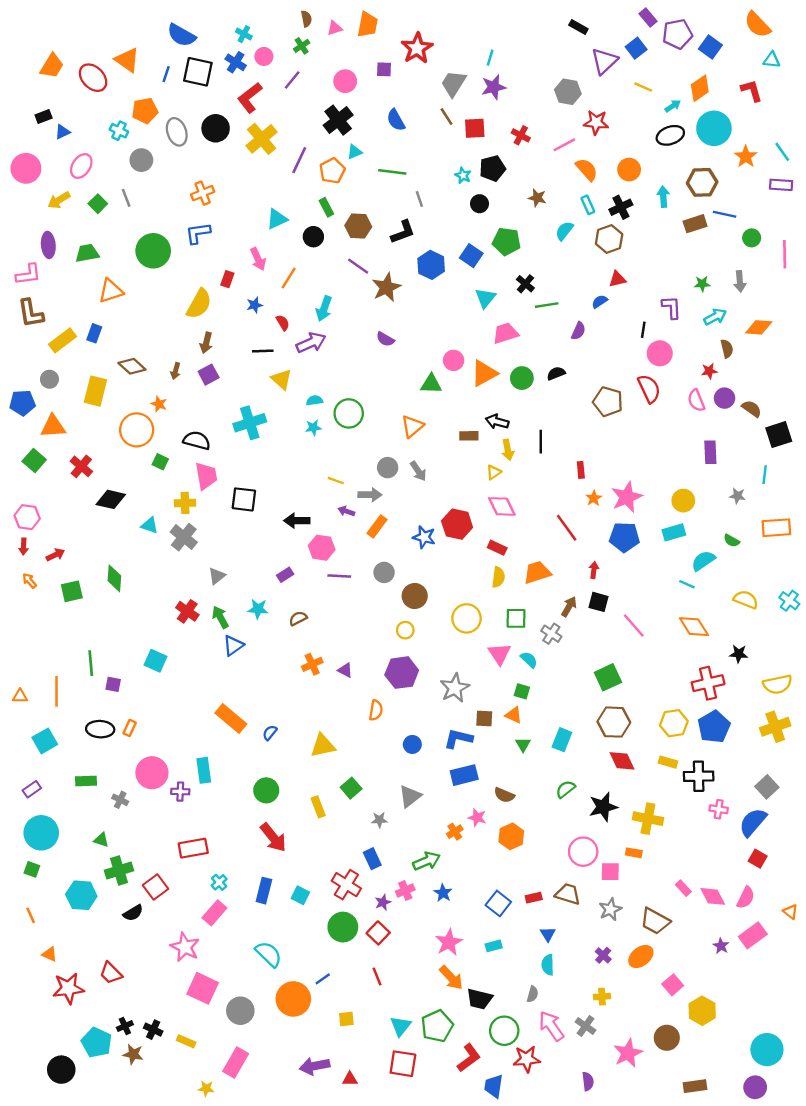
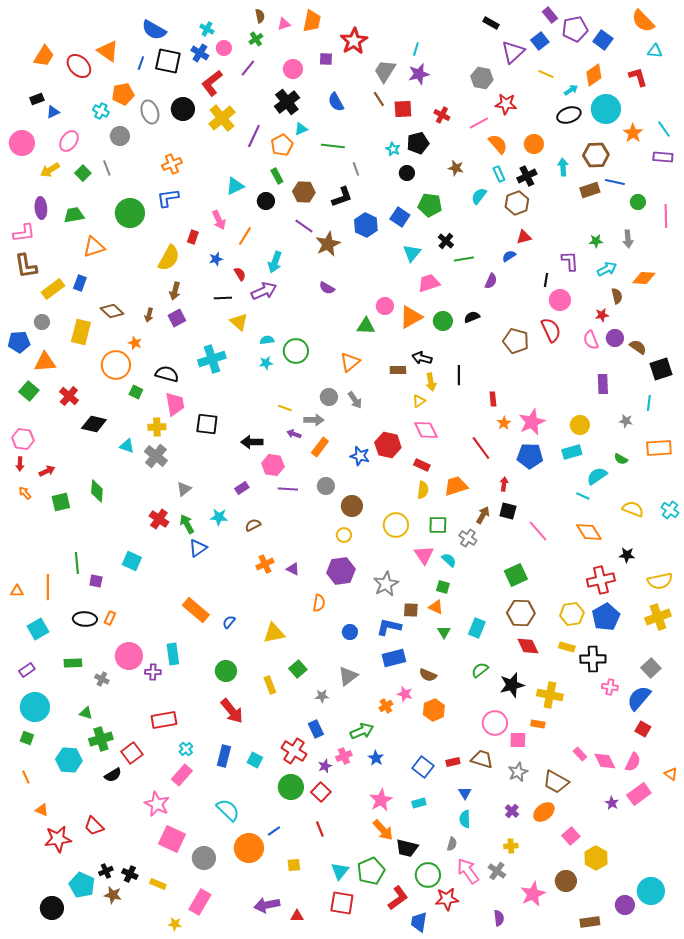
purple circle: (755, 1087) -> (625, 905), moved

